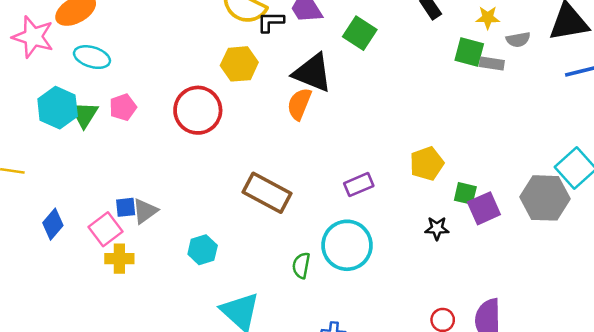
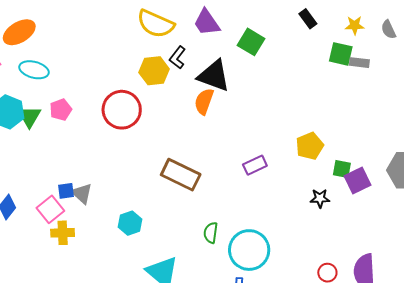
black L-shape: (271, 22) -> (177, 58), moved, turned -50
gray semicircle: (518, 40) -> (389, 30), moved, turned 78
gray triangle: (145, 211) -> (82, 193), turned -40
cyan circle: (347, 245) -> (249, 250), moved

